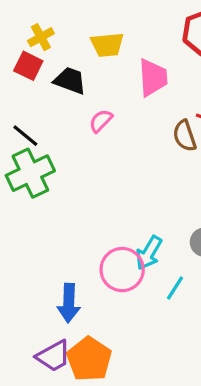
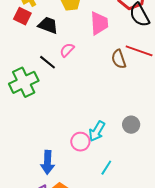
black line: (25, 136) -> (48, 62), moved
pink circle: (122, 270) -> (80, 142), size x0.7
cyan line: (175, 288) -> (106, 168), moved

